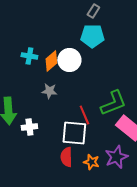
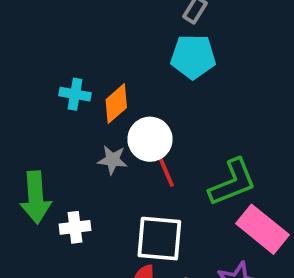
white circle: (69, 60) -> (150, 139), moved
red line: (84, 115) -> (165, 169), moved

